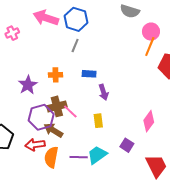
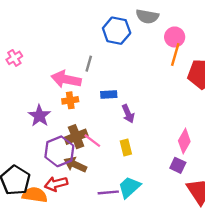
pink arrow: (46, 18) -> (66, 79), moved
blue hexagon: (76, 19) -> (117, 31), moved
purple square: (127, 145) -> (178, 165), moved
orange semicircle: (51, 157) -> (35, 195), moved, turned 95

